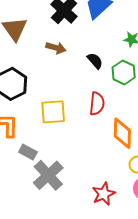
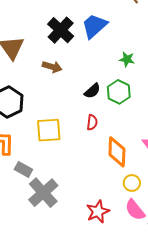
black semicircle: (95, 61) -> (92, 91), moved, turned 90
red semicircle: (97, 104) -> (92, 122), size x0.7

